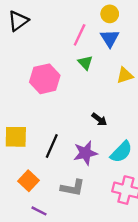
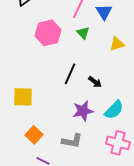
pink hexagon: (45, 79) -> (48, 33), moved
black line: (52, 146) -> (70, 74), moved

